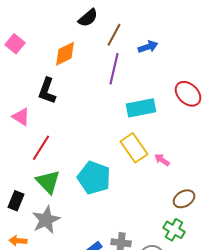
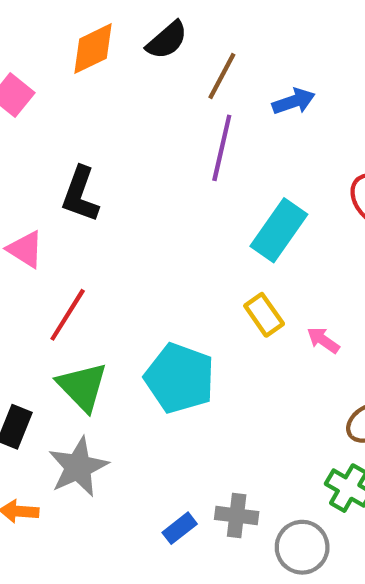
orange diamond: (65, 54) -> (93, 49), moved
cyan rectangle: (141, 108) -> (279, 230), turned -44
yellow rectangle: (134, 148) -> (264, 315), size x0.7

